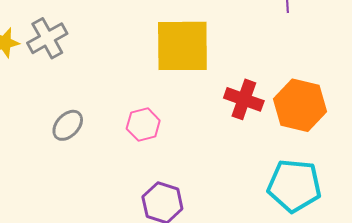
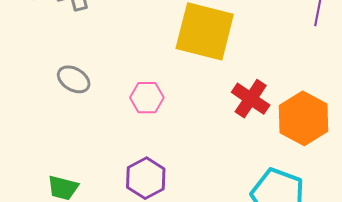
gray ellipse: (68, 125) -> (74, 79), turned 64

